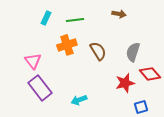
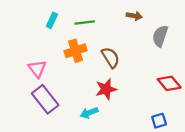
gray semicircle: (133, 52) -> (160, 36), moved
red star: (125, 83) -> (106, 89), moved

